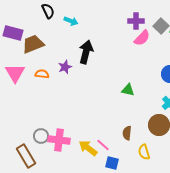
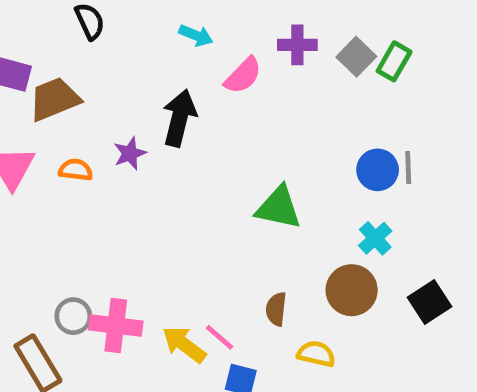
cyan arrow: (71, 21) -> (196, 35), moved
pink semicircle: (142, 38) -> (243, 76), moved
green triangle: (128, 90) -> (278, 208), size x1.5
yellow semicircle: (144, 152) -> (316, 354), turned 119

